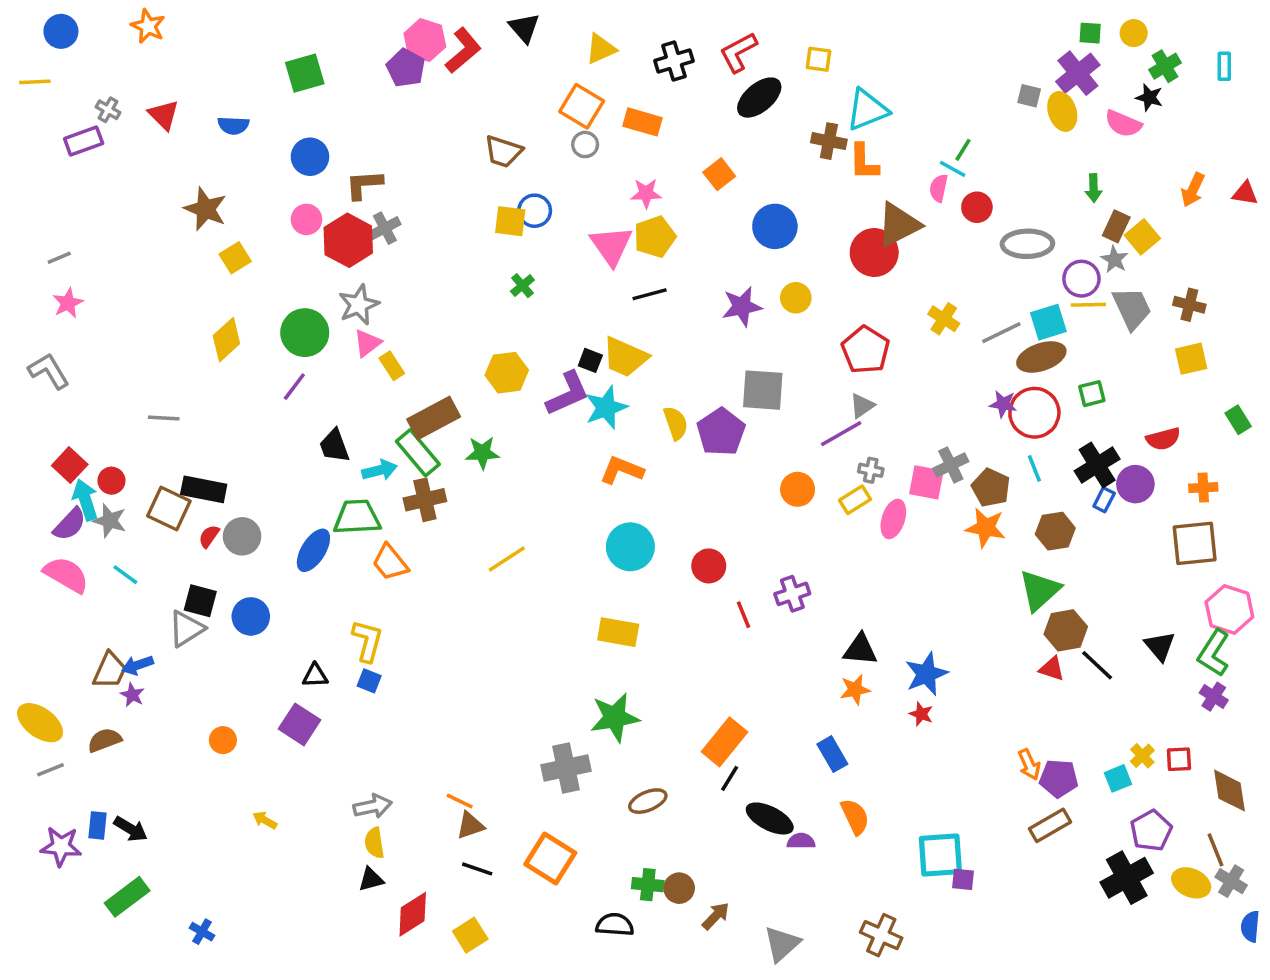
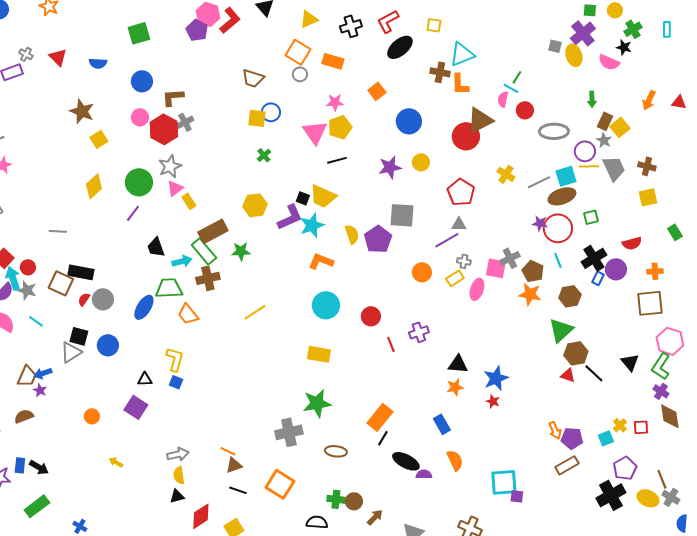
gray triangle: (862, 406) -> (459, 224), turned 35
brown diamond: (1229, 791) -> (670, 416), moved
brown ellipse: (648, 801) -> (336, 451), turned 30

